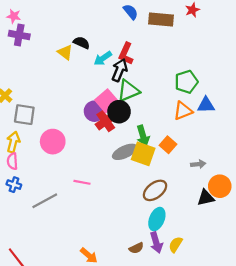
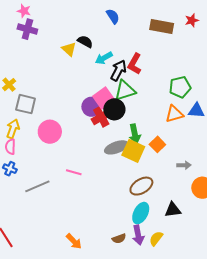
blue semicircle: (131, 12) -> (113, 16), moved
red L-shape: (126, 54) -> (135, 64), moved
black triangle: (206, 198) -> (173, 210), moved

